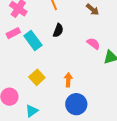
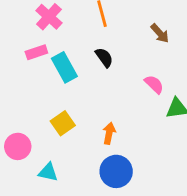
black semicircle: (58, 30) -> (104, 57), turned -64
cyan triangle: (32, 111) -> (48, 172), turned 40

